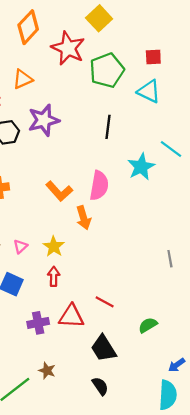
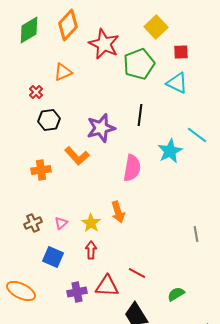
yellow square: (99, 18) -> (156, 27), moved
purple star: (44, 120) -> (101, 128), moved
orange L-shape: (59, 191) -> (77, 156), moved
orange arrow: (84, 218) -> (118, 212), moved

